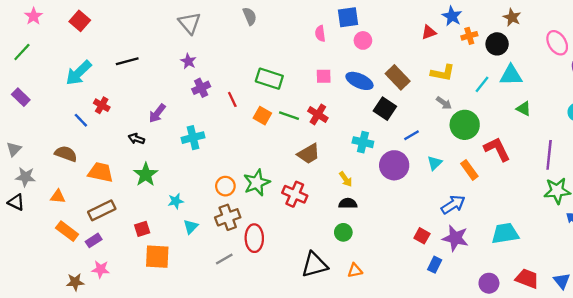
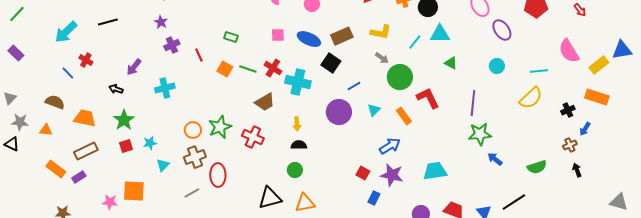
brown rectangle: (398, 77) -> (342, 36), turned -70
green rectangle: (269, 79) -> (231, 37), size x0.6
cyan cross: (363, 142) -> (298, 82), moved, size x1.4
yellow arrow: (346, 179) -> (297, 124), turned 32
orange triangle: (58, 197) -> (46, 130), moved
red square: (142, 229) -> (126, 146), moved
pink star: (101, 269) -> (110, 202), moved
orange triangle: (355, 270) -> (305, 203), size x1.5

